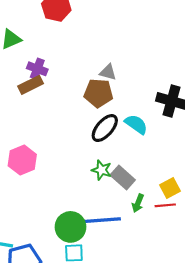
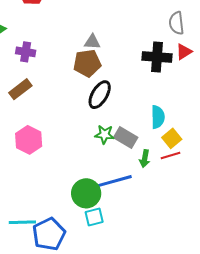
brown rectangle: (31, 85) -> (20, 89), moved
cyan semicircle: (136, 124) -> (158, 117), moved, turned 65

